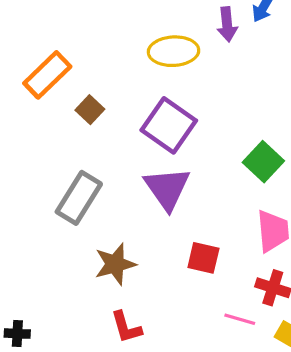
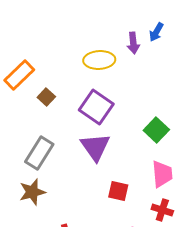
brown star: (115, 264) -> (32, 192), moved

